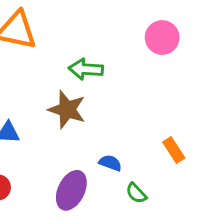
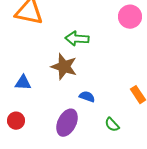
blue semicircle: (110, 163) -> (87, 97), moved

